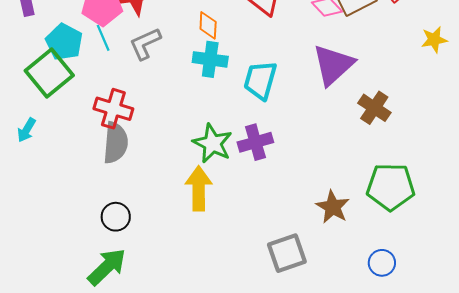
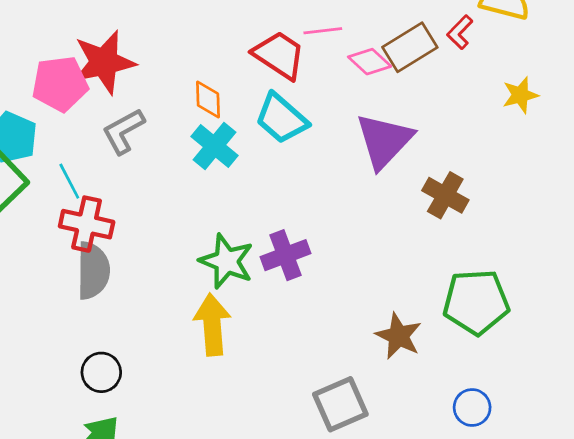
cyan line: (103, 38) -> (69, 181), moved
cyan cross: (210, 59) -> (214, 146), turned 36
cyan trapezoid: (260, 80) -> (281, 118), moved, turned -60

